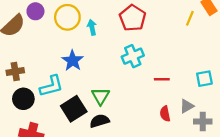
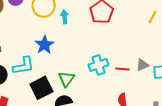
cyan cross: (133, 56) -> (98, 65), moved
gray triangle: (187, 106) -> (142, 65), moved

